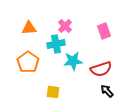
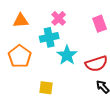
cyan star: (73, 61) -> (67, 55), turned -30

